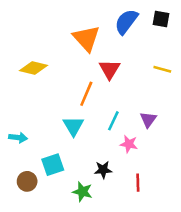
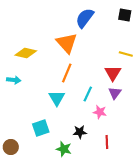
blue semicircle: (126, 22) -> (85, 18), moved
orange triangle: (86, 38) -> (67, 43), moved
red triangle: (110, 69) -> (113, 73), moved
cyan arrow: (18, 138) -> (14, 80), moved
brown circle: (27, 181) -> (11, 147), moved

